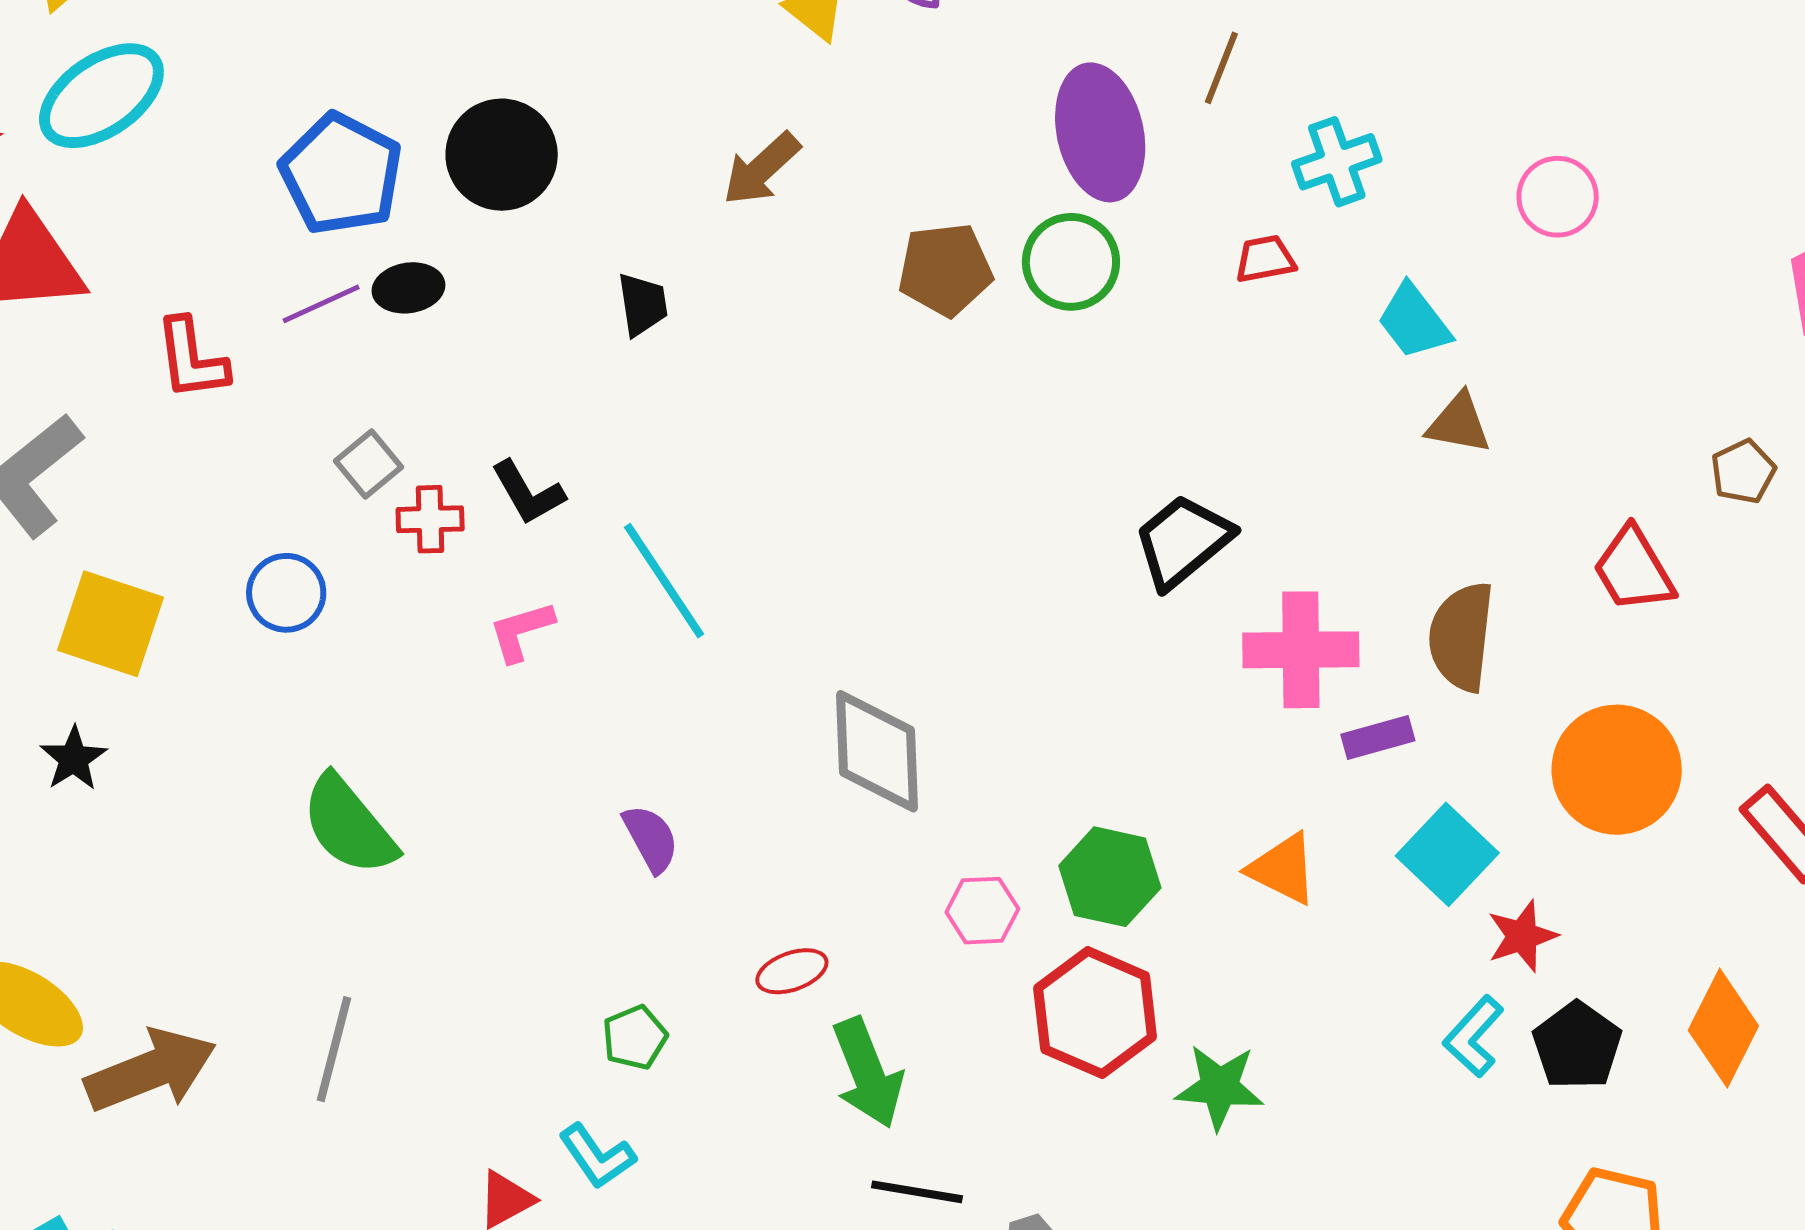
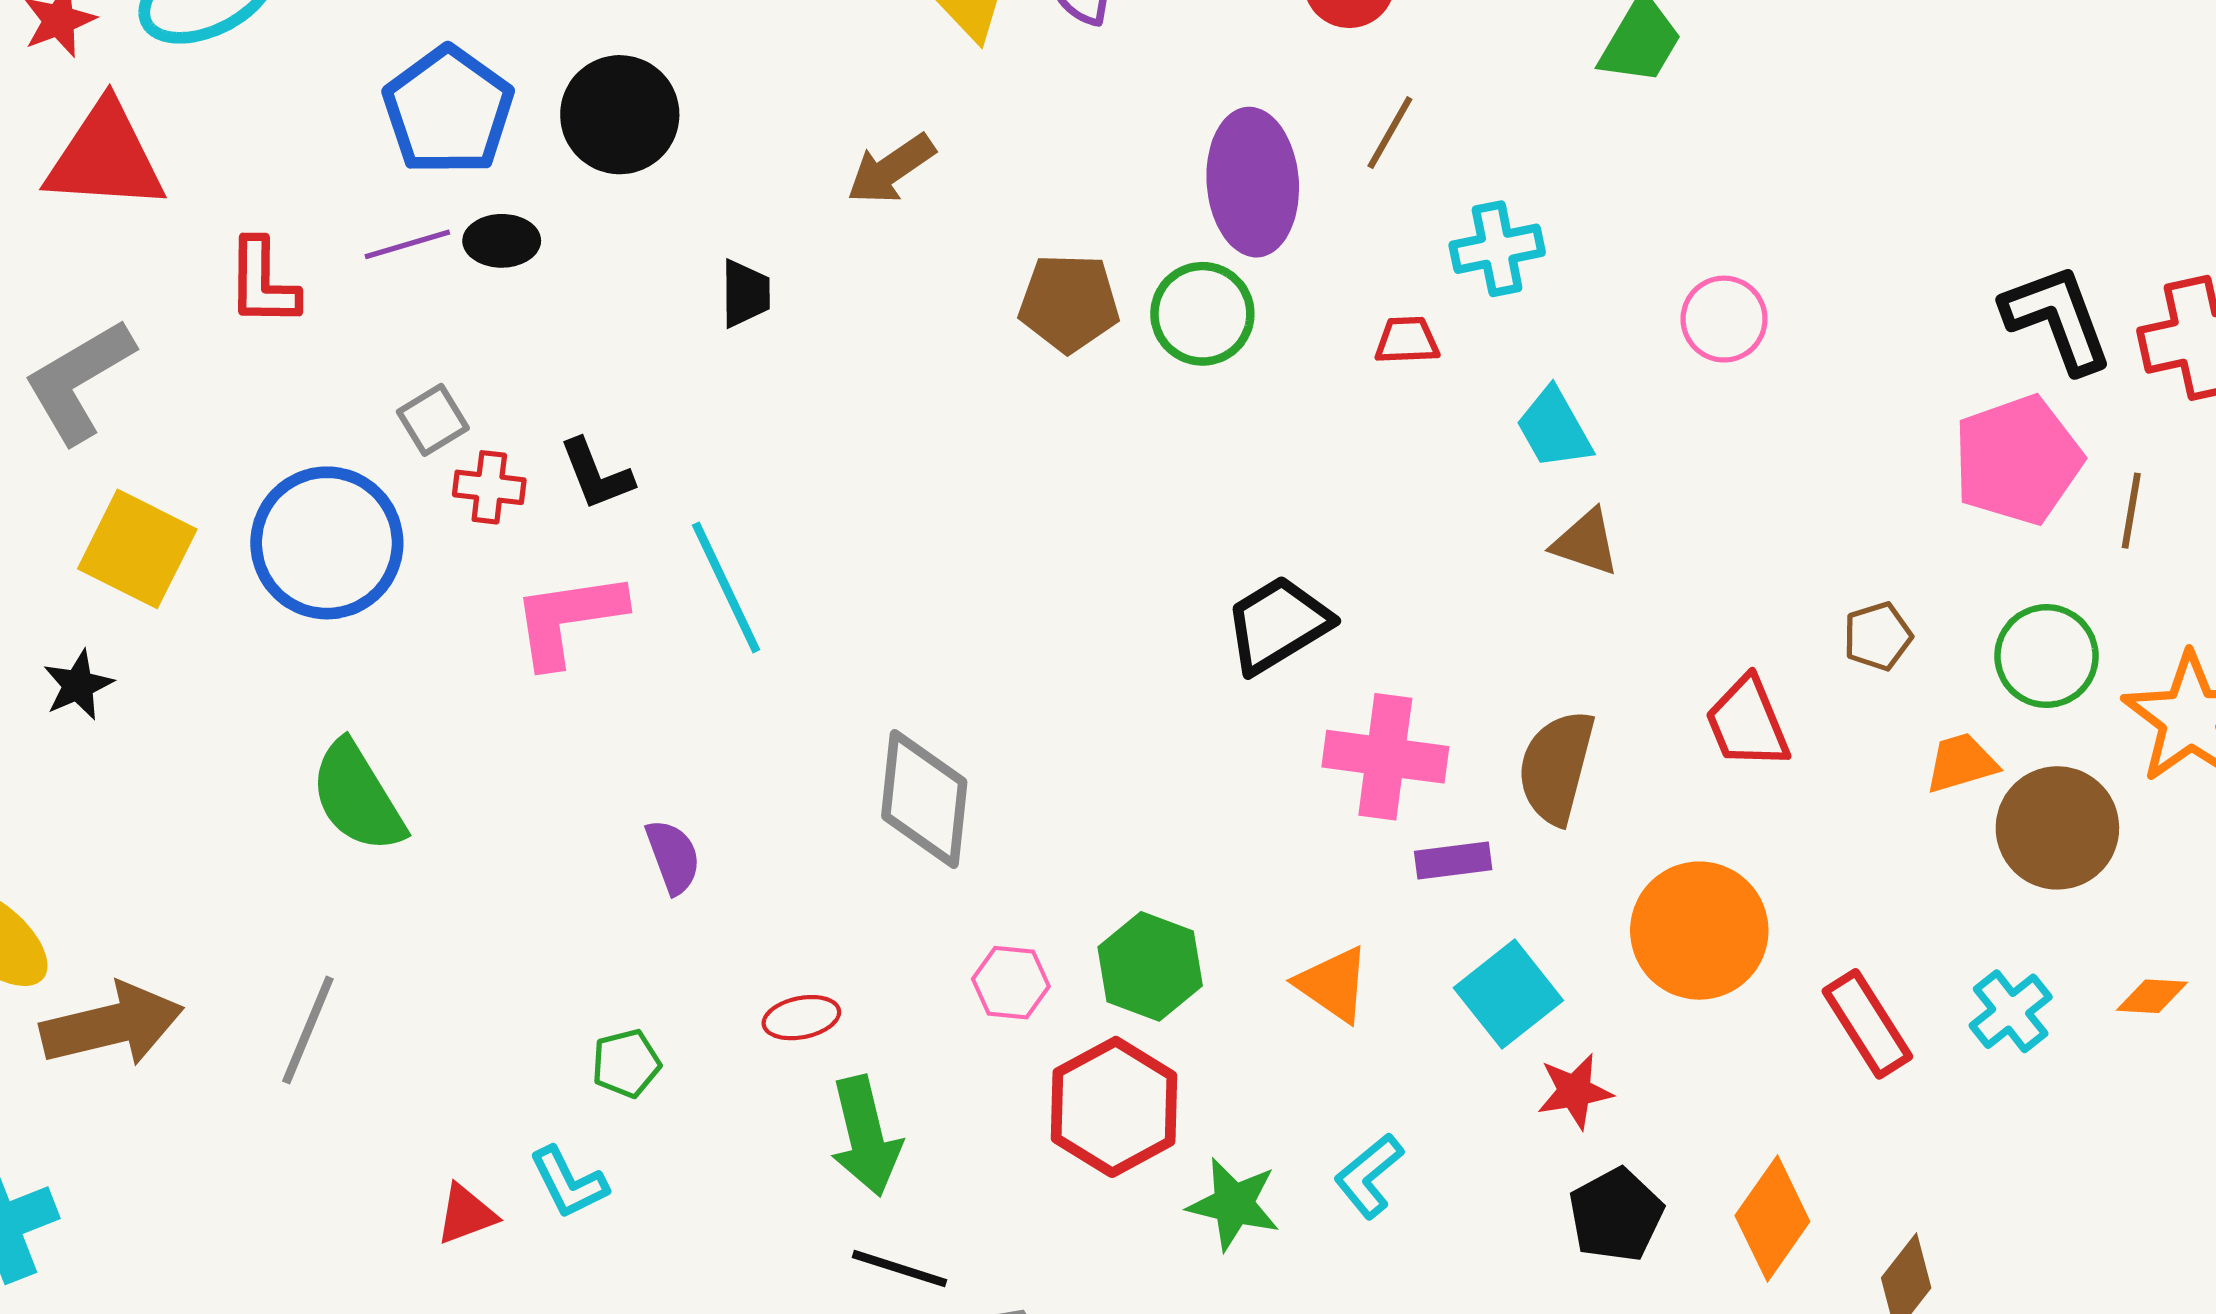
blue circle: (286, 593) -> (327, 543), size x1.8
pink L-shape: (521, 631) -> (568, 619), size x1.6
cyan L-shape: (1474, 1036) -> (1369, 1176), moved

